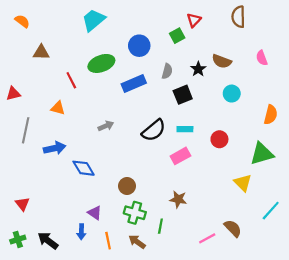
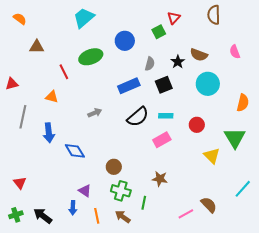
blue rectangle: (134, 84) -> (129, 86), moved
cyan circle: (232, 94) -> (208, 84), size x1.5
blue arrow: (55, 148) -> (49, 133), turned 96
green triangle: (262, 154) -> (235, 138), turned -45
yellow triangle: (243, 183) -> (212, 156), moved

